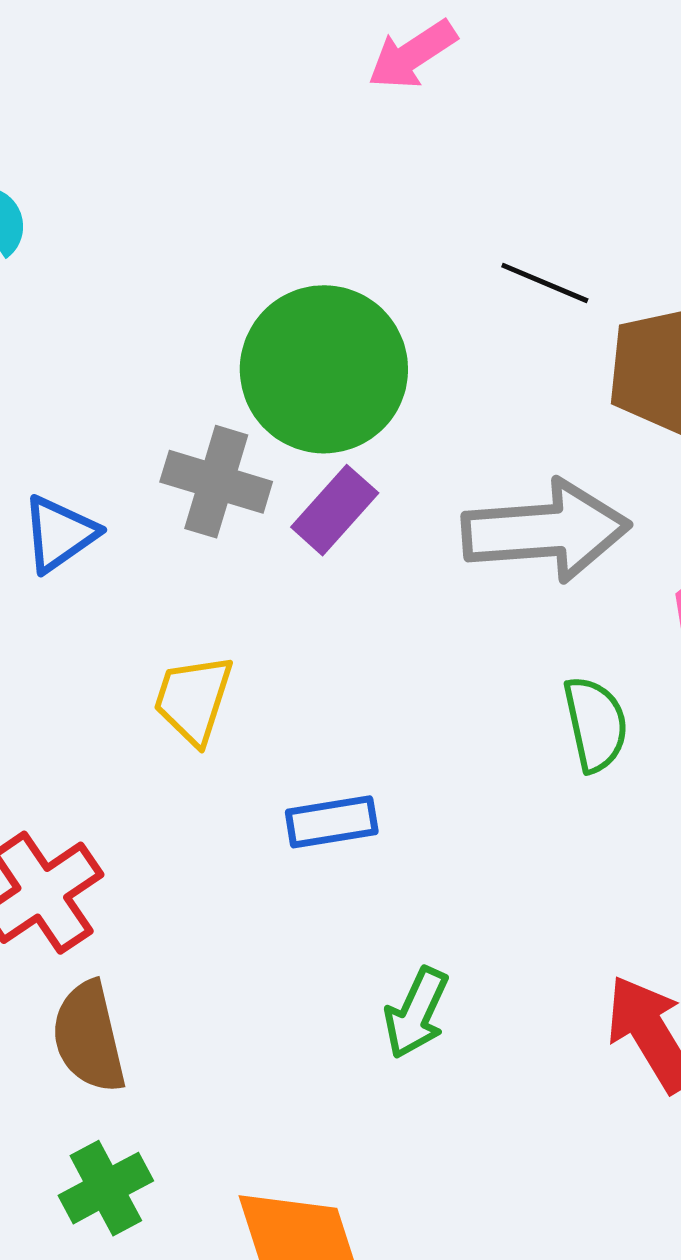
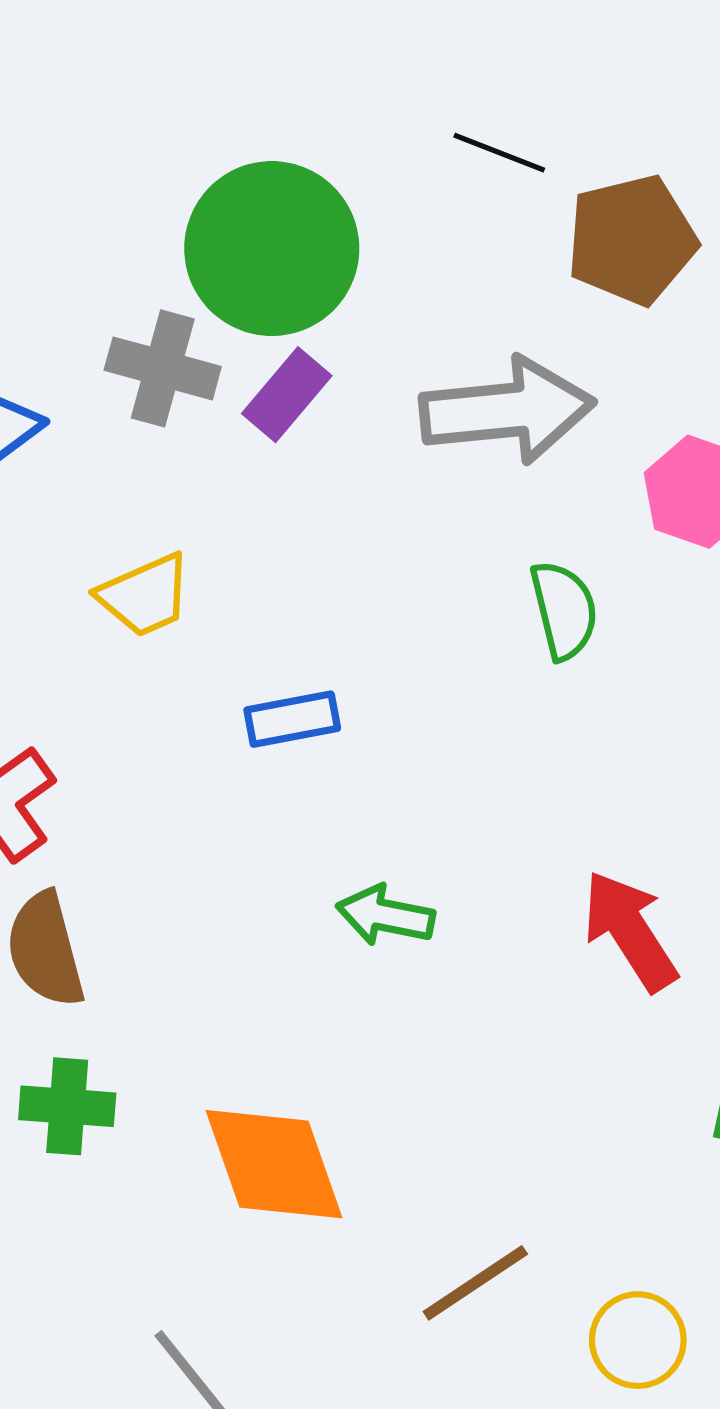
yellow trapezoid: (193, 699) -> (145, 595), turned -130
green arrow: (416, 1013) -> (385, 915), turned 78
green cross: (106, 1188) -> (67, 1106), turned 34

